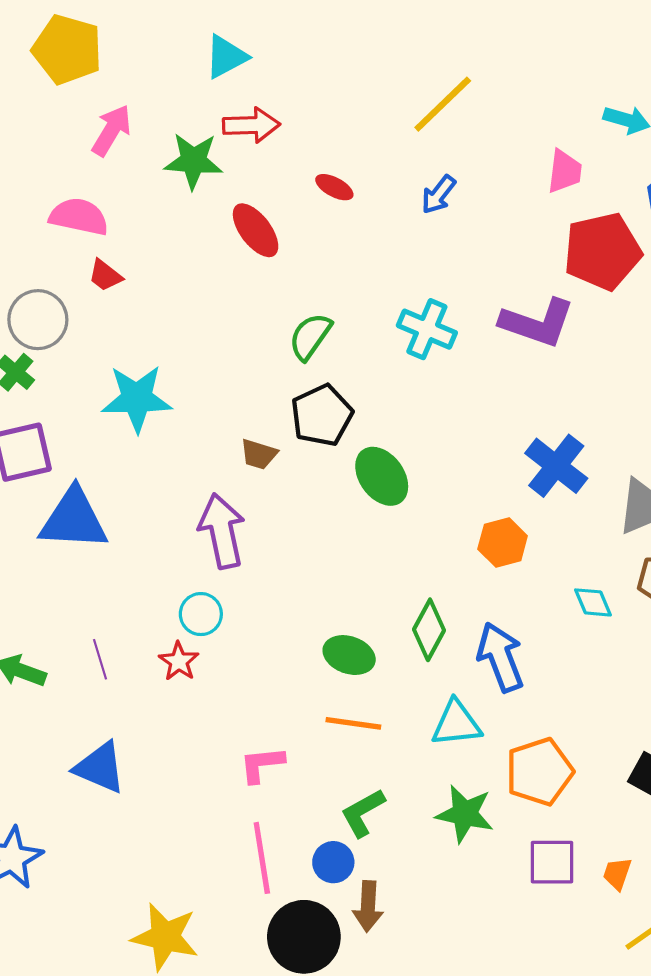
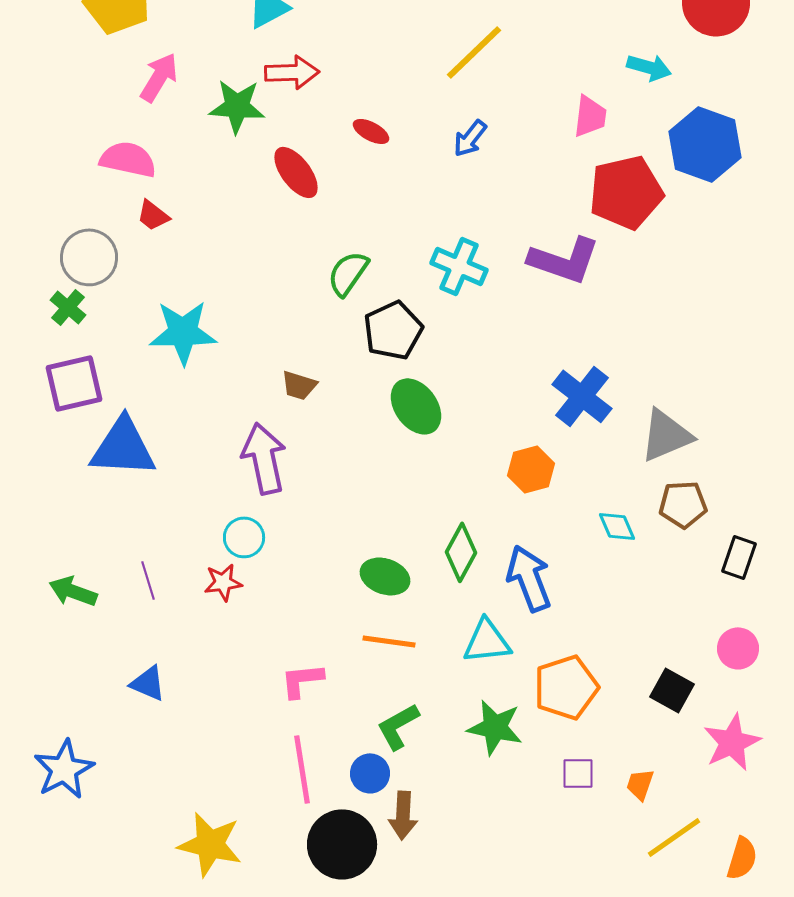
black pentagon: (322, 415) -> (393, 330), moved
red star: (179, 661) -> (223, 582), turned 30
blue triangle: (100, 768) -> (148, 683), size x0.7
purple square: (552, 862) -> (578, 773), size x0.7

